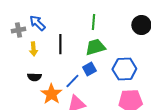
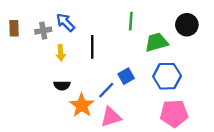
green trapezoid: (95, 47) -> (156, 42), moved

